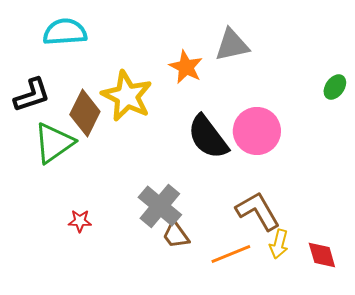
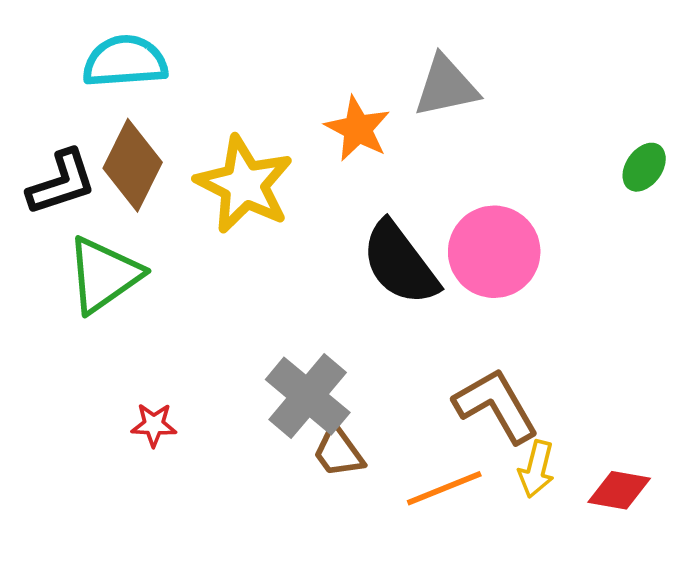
brown diamond: (85, 113) -> (133, 165), moved
red diamond: (322, 255) -> (619, 490), turned -64

